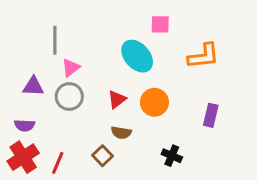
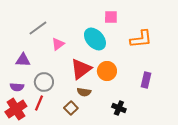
gray line: (55, 40) -> (38, 28), turned 54
pink triangle: (71, 68) -> (58, 44), moved
gray circle: (69, 96) -> (44, 82), moved
red triangle: (117, 99) -> (81, 69), size x1.6
red line: (58, 163) -> (39, 103), moved

